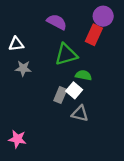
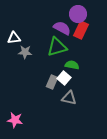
purple circle: (103, 16) -> (78, 14), moved
purple semicircle: (57, 22) -> (62, 28), moved
gray star: (23, 68) -> (25, 52), moved

